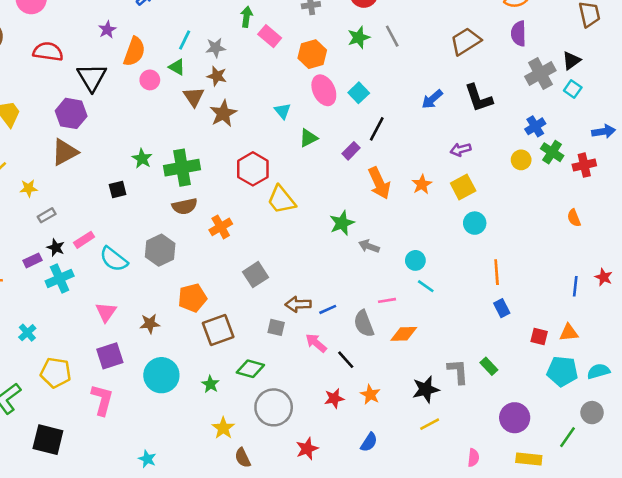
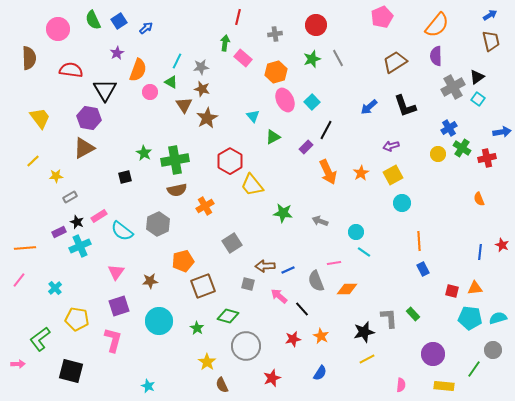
green star: (342, 223) -> (283, 213), moved, turned 30

